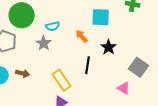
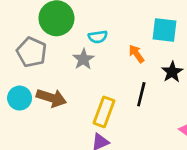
brown arrow: (23, 73) -> (51, 98), size x1.5
yellow rectangle: (62, 80) -> (104, 112), turned 50

